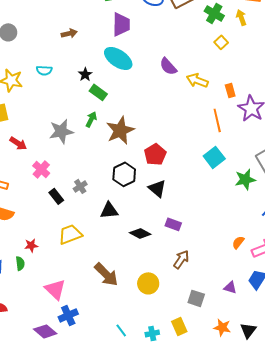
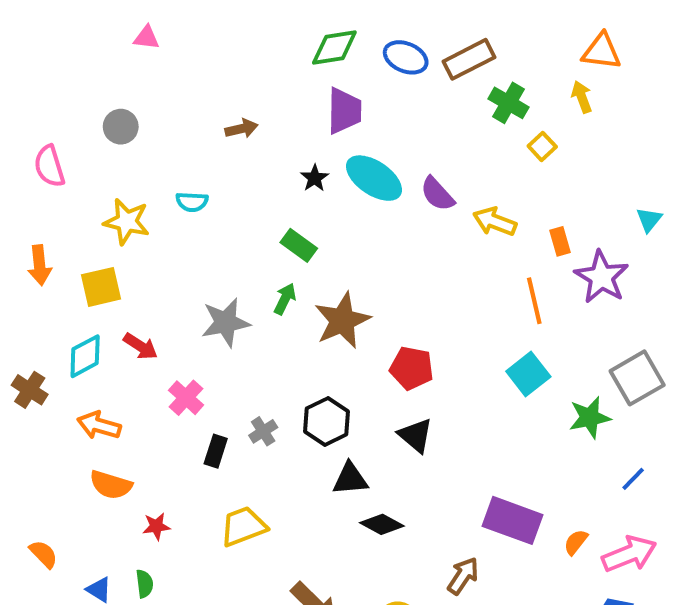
green cross: (214, 13) -> (509, 103), moved
cyan ellipse: (118, 58) -> (374, 178), moved
black star: (85, 74) -> (315, 178), moved
red pentagon: (155, 154) -> (412, 368), turned -30
black hexagon: (124, 174) -> (326, 421), moved
black rectangle: (56, 196) -> (216, 451), turned 56
black triangle: (109, 210) -> (350, 479), moved
purple rectangle: (173, 224) -> (512, 520), moved, size x1.8
red star: (31, 245) -> (156, 526), moved

